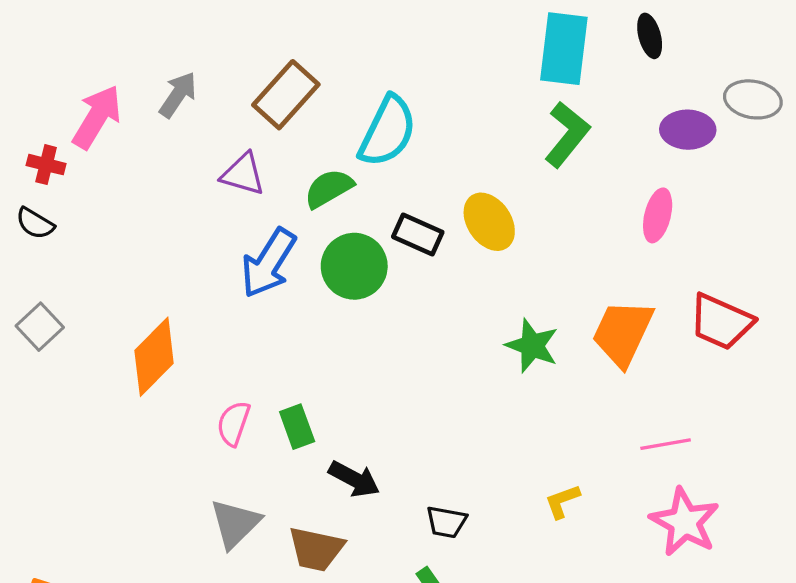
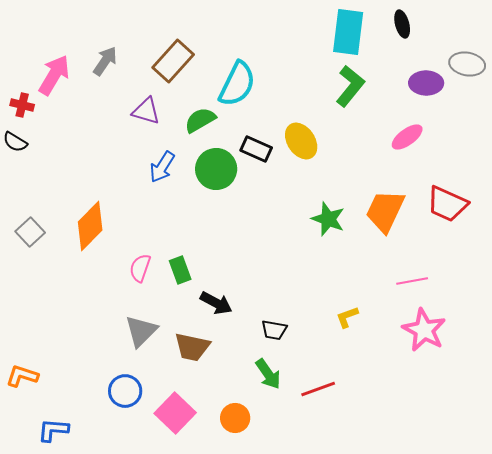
pink ellipse: (658, 215) -> (407, 137), turned 40
blue arrow: (268, 263) -> (162, 167), size x0.7
gray square: (40, 327) -> (30, 232), moved

